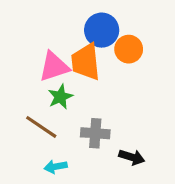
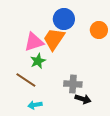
orange circle: (129, 49) -> (99, 30), moved
orange trapezoid: (86, 62) -> (54, 39), turned 40
gray cross: (95, 133) -> (73, 84), moved

